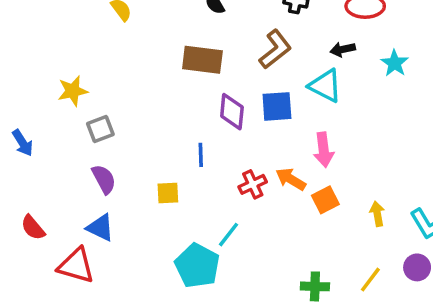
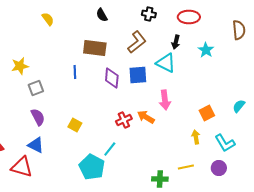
black arrow: (343, 49) -> (176, 42), turned -64
blue line: (201, 155) -> (75, 72), moved
yellow square: (168, 193) -> (75, 125), turned 32
orange square: (325, 200) -> (207, 113), moved
yellow line: (370, 280) -> (186, 167), moved, turned 42

